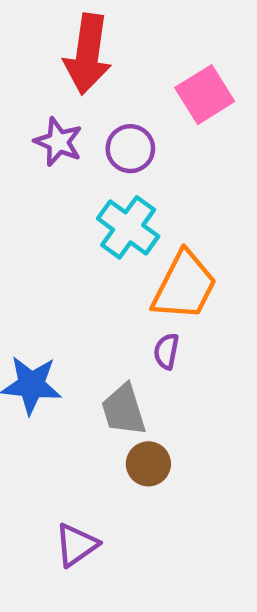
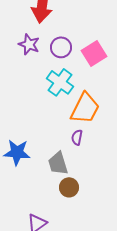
pink square: (205, 95) -> (94, 53), moved

